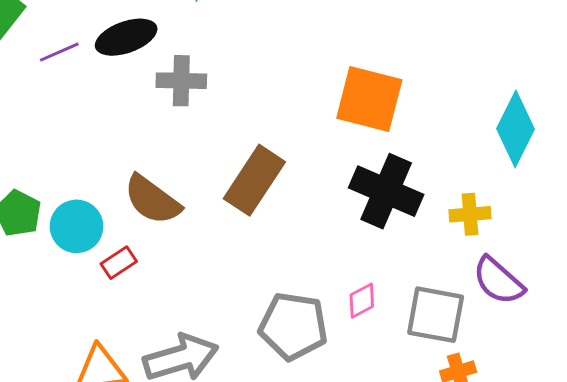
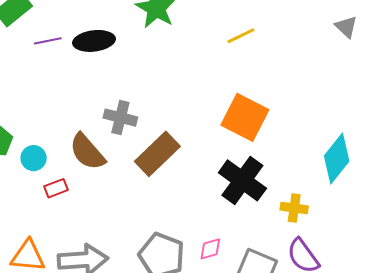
gray cross: (181, 81) -> (120, 118), moved
cyan circle: (77, 226) -> (34, 158), size x0.7

